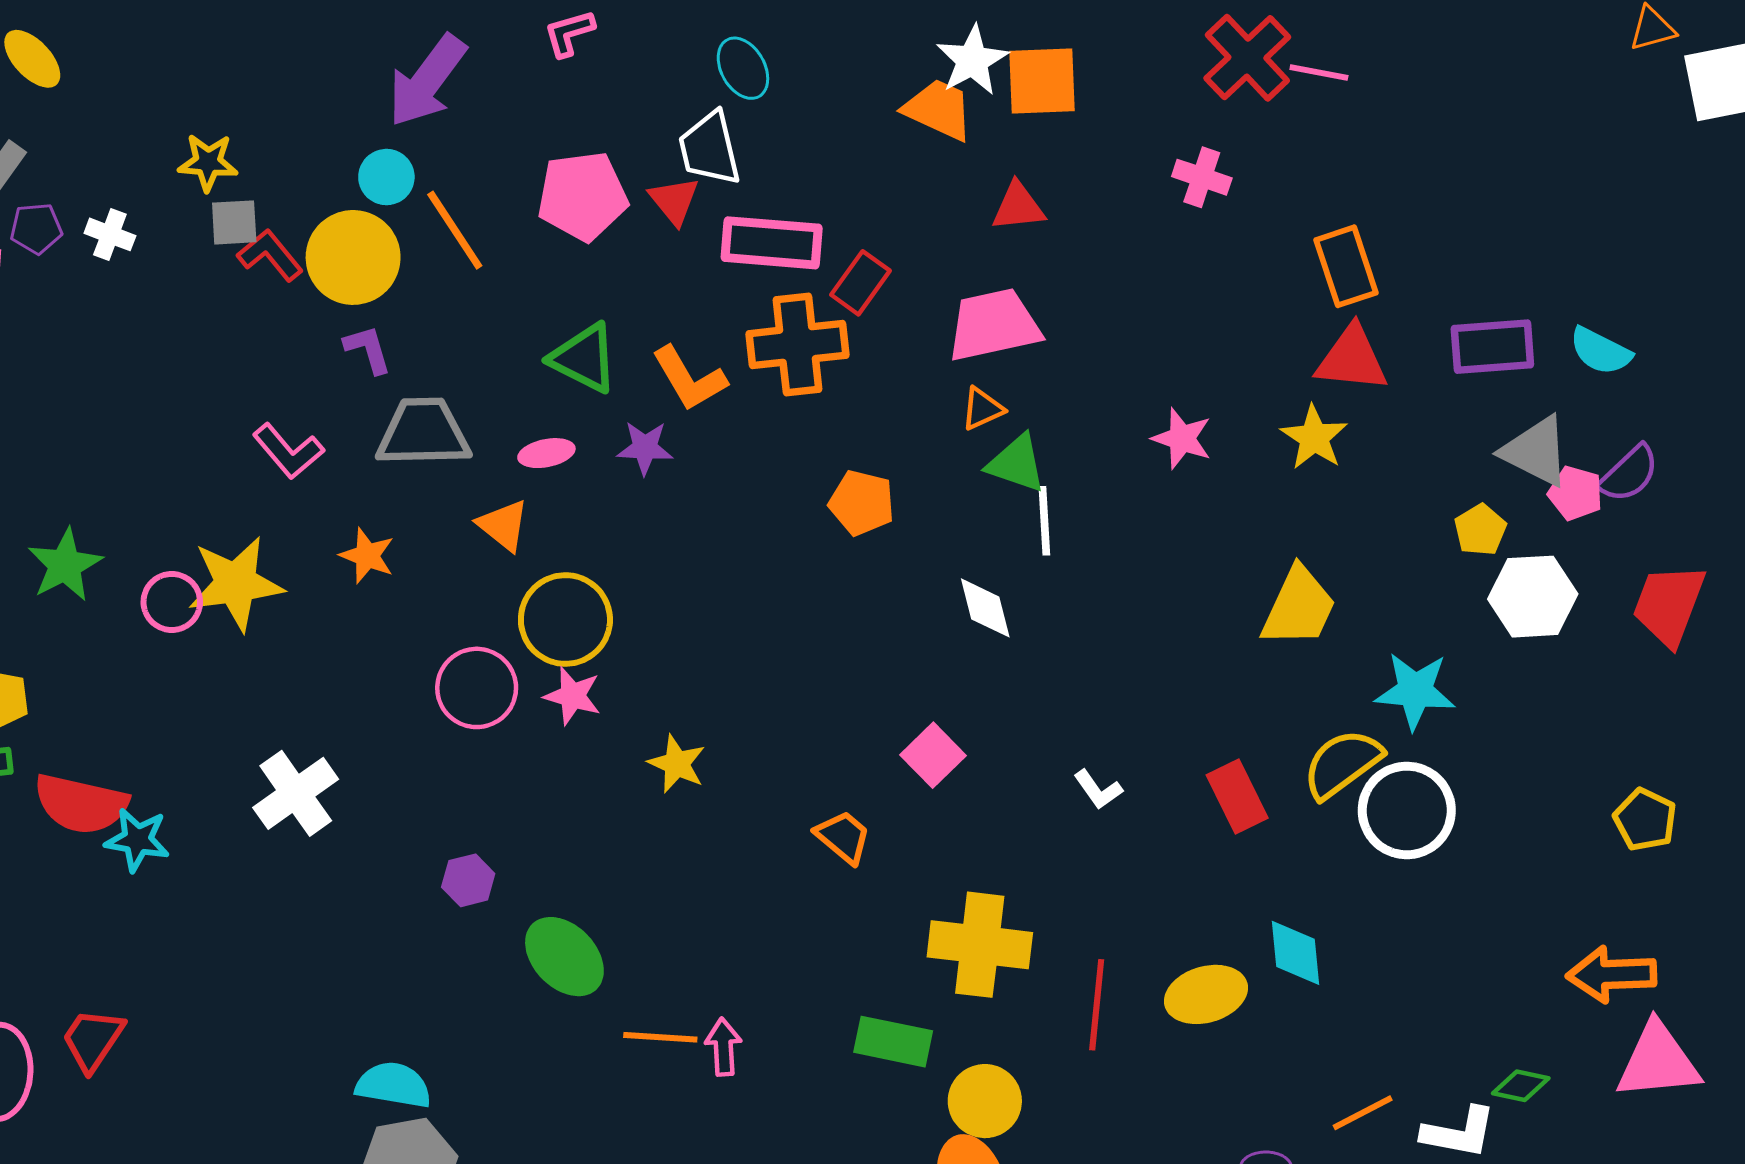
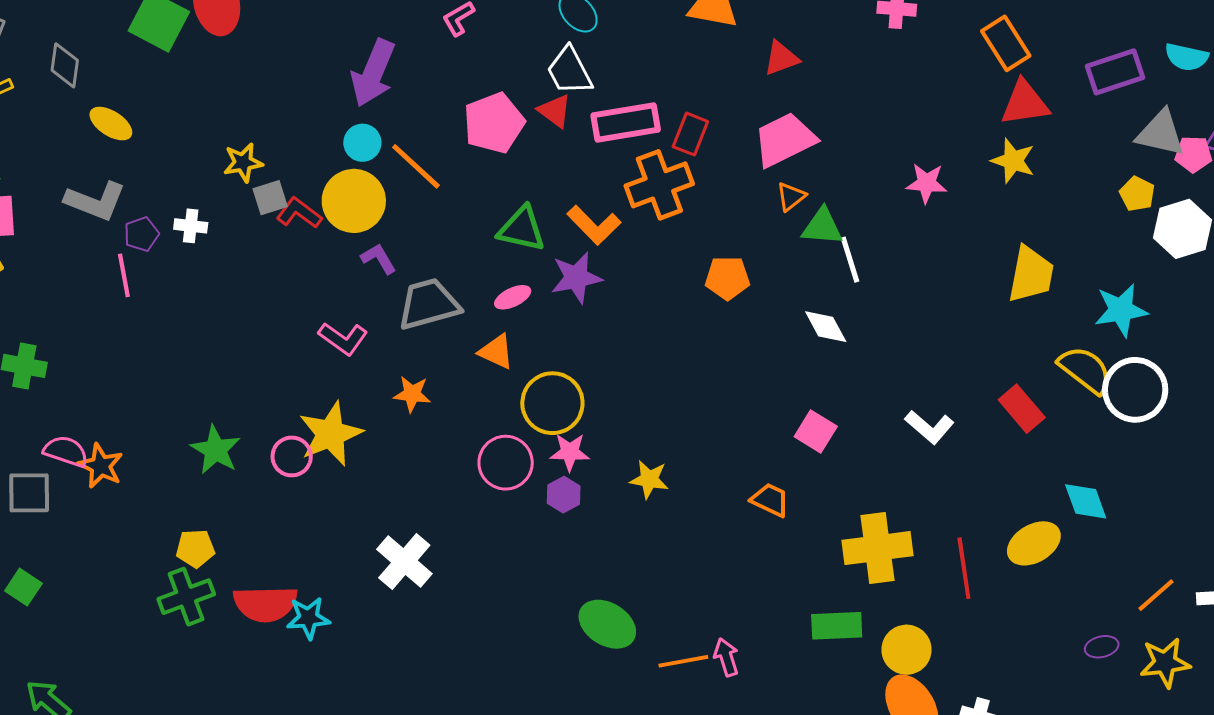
purple star: (645, 448) -> (576, 278), size x1.4
yellow semicircle: (1342, 764) -> (1085, 370), turned 88
white L-shape: (1098, 790) -> (929, 427), size x1.4
purple hexagon: (468, 880) -> (564, 495), moved

